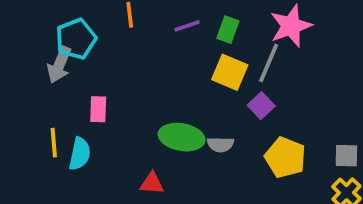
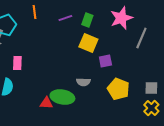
gray line: (269, 63) -> (141, 38), moved
purple square: (261, 106) -> (105, 61), turned 32
green ellipse: (182, 137) -> (62, 97), moved

